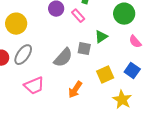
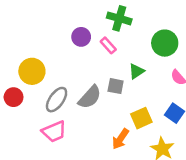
yellow circle: (16, 24) -> (32, 71), moved
gray ellipse: (23, 55) -> (57, 100), moved
orange arrow: (75, 90) -> (120, 139), moved

